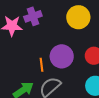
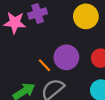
orange line: (41, 65) -> (45, 65), turned -40

